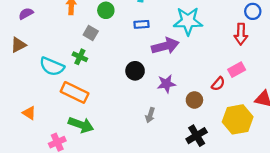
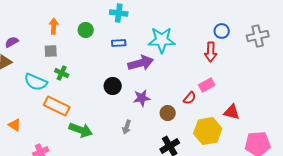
purple semicircle: (26, 14) -> (12, 42), moved
gray square: (91, 33) -> (51, 51), moved, turned -32
green arrow: (81, 125) -> (81, 130), moved

